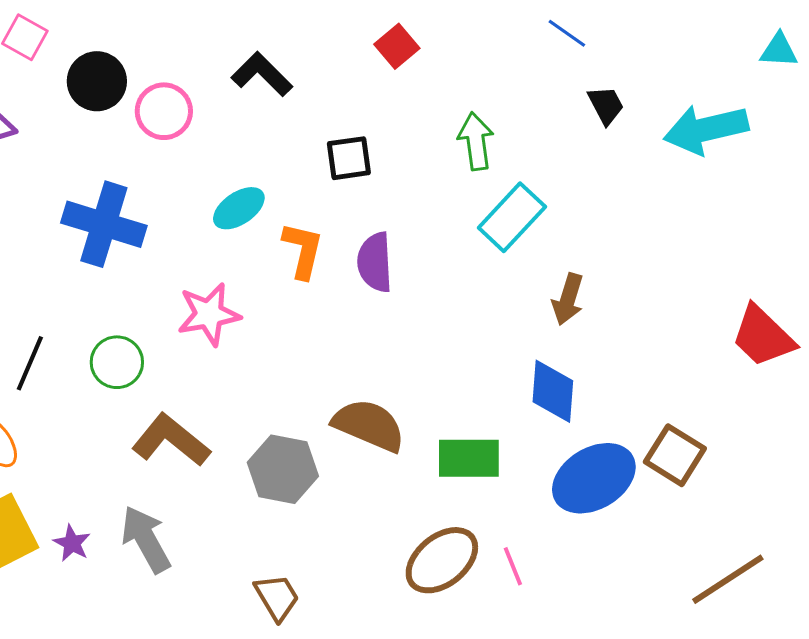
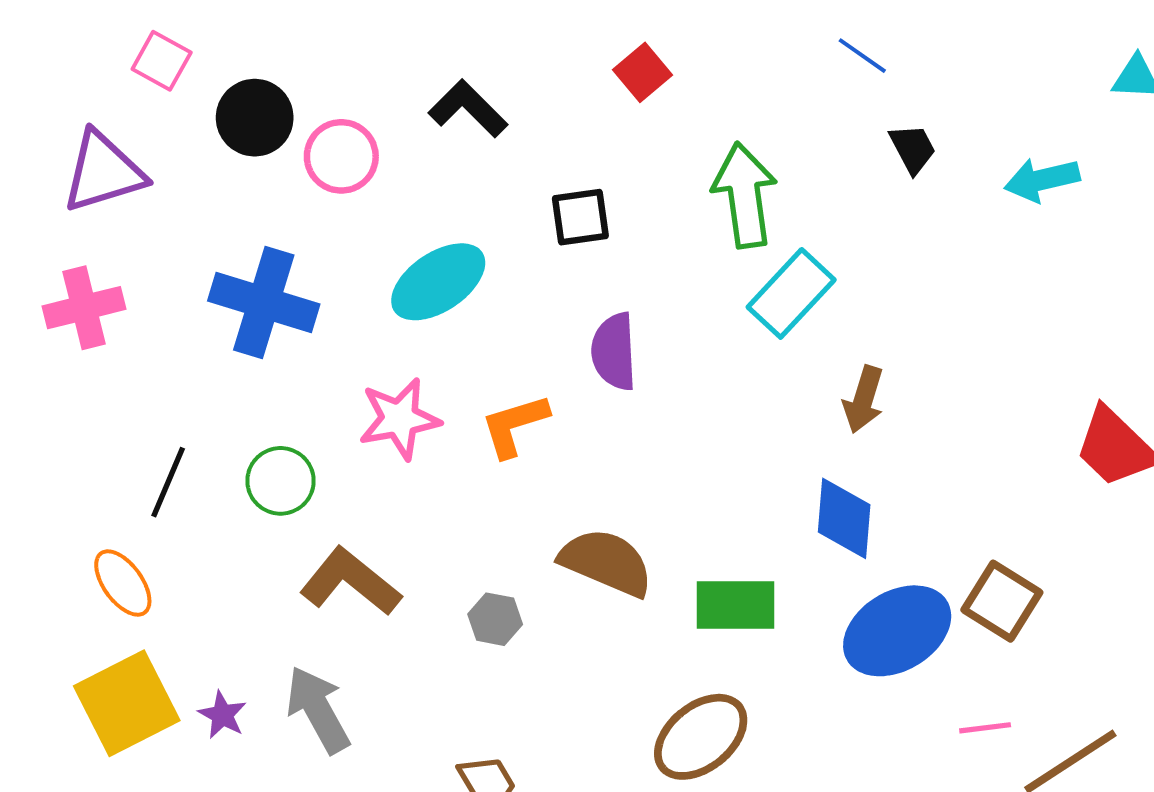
cyan arrow: (706, 129) -> (1042, 180), size x0.7
green arrow: (476, 141) -> (745, 195), size x1.4
cyan ellipse: (239, 208) -> (438, 282), size x1.4
orange L-shape: (303, 250) -> (514, 425), moved, turned -120
gray hexagon: (283, 469) -> (495, 619), size x0.6
pink line: (513, 566) -> (985, 728), moved, turned -75

